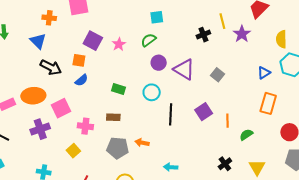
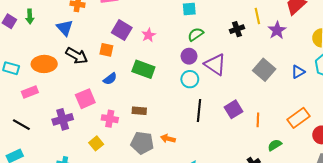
green semicircle: (149, 40) -> (196, 34), moved
gray square: (218, 75) -> (264, 70), moved, size x1.5
blue semicircle: (81, 80) -> (110, 79), moved
green rectangle: (118, 89) -> (143, 69), moved, size x1.5
cyan circle: (152, 92) -> (190, 79), moved
orange ellipse: (33, 96) -> (44, 64), moved
orange rectangle: (268, 103) -> (299, 118), moved, turned 35
green semicircle: (246, 135) -> (275, 145), moved

